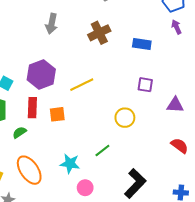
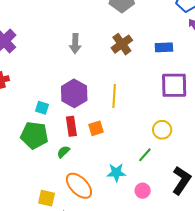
yellow line: (82, 85) -> (114, 96), turned -50
purple square: (145, 85) -> (174, 85), size x1.8
yellow circle: (125, 118) -> (162, 130), moved
pink circle: (85, 188) -> (143, 191), moved

